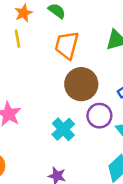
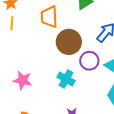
yellow line: (17, 39) -> (12, 23), turned 32

